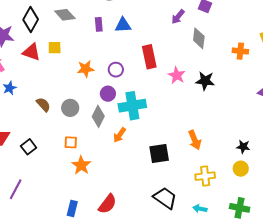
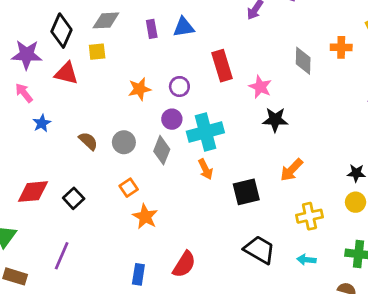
gray diamond: (65, 15) -> (106, 20), turned -45
gray diamond: (199, 38) -> (303, 61), moved
yellow square: (55, 48) -> (97, 52), moved
black star: (205, 81) -> (275, 120), moved
orange arrow: (120, 135) -> (205, 169), moved, turned -56
orange arrow: (195, 140) -> (292, 170), turned 72
orange square: (71, 142) -> (129, 188), turned -32

